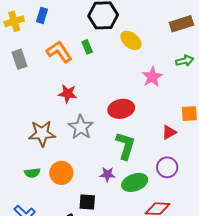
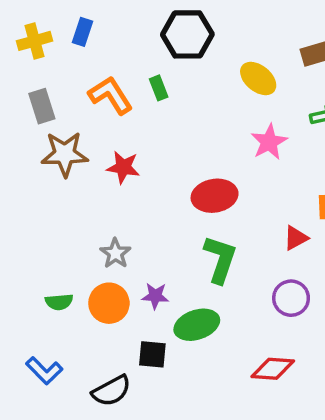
yellow ellipse: (131, 40) -> (258, 78), moved
gray star: (81, 127) -> (115, 253), moved, size x0.7
brown star: (42, 133) -> (65, 154), moved
purple star: (107, 174) -> (155, 296), moved
green ellipse: (135, 182) -> (197, 325), moved

